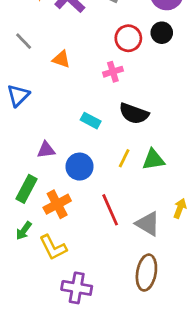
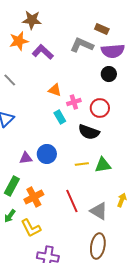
red circle: (128, 38) -> (100, 108), moved
orange triangle: (61, 59) -> (55, 90), moved
cyan rectangle: (91, 121) -> (60, 117), moved, turned 32
yellow line: (124, 158) -> (82, 164), turned 56
blue circle: (79, 167) -> (47, 154), moved

